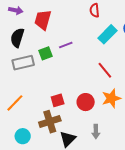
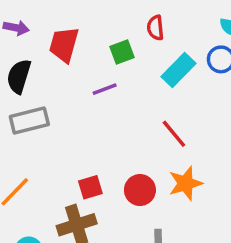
green square: (45, 53) -> (122, 52), moved

